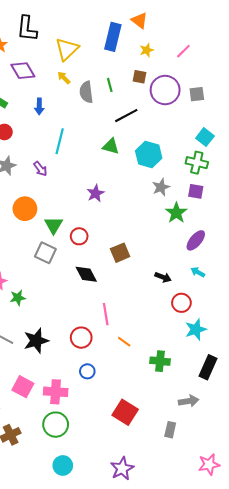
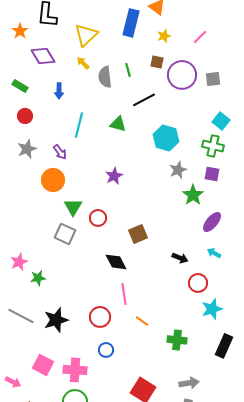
green triangle: (111, 146) -> (118, 124), moved
orange circle: (25, 209) -> (53, 180), moved
black diamond: (86, 274) -> (116, 262), moved
gray arrow: (189, 401) -> (189, 383), moved

